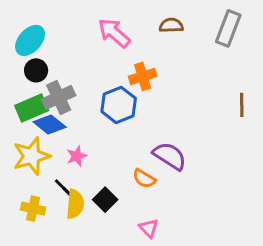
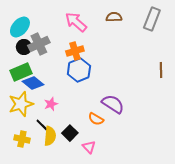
orange cross: (143, 76) -> (75, 51), moved
gray cross: (59, 97) -> (39, 44), moved
pink triangle: (149, 228) -> (89, 147), moved

